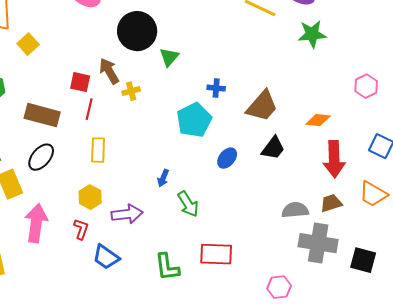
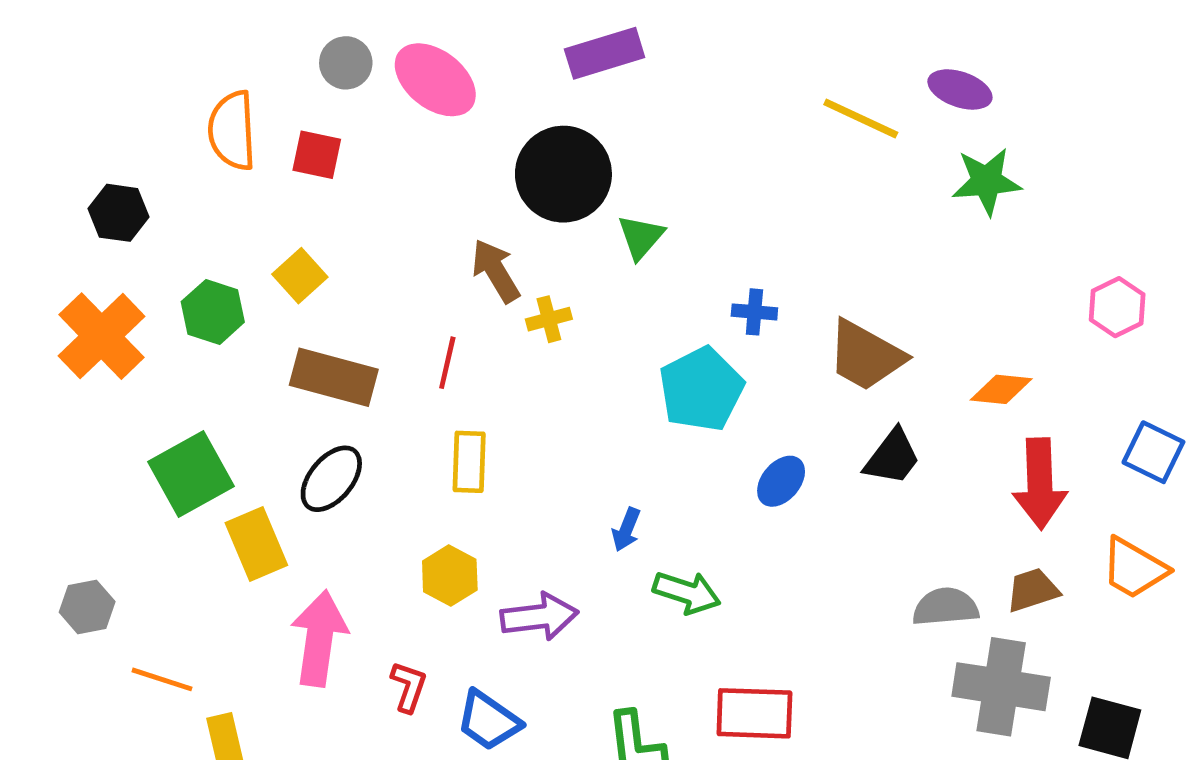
yellow square: (28, 44) -> (300, 276), moved
red square: (80, 82) -> (317, 155), moved
brown trapezoid: (262, 106) -> (866, 355), turned 78
green arrow: (188, 204) -> (687, 592), turned -40
red L-shape: (81, 229) -> (409, 687), moved

